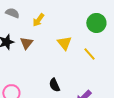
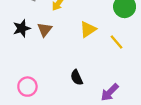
yellow triangle: (64, 43) -> (88, 29), turned 35

